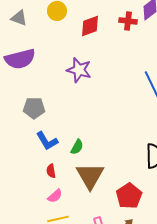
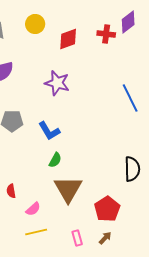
blue L-shape: (47, 141) -> (49, 131), moved
red semicircle: (51, 171) -> (11, 191), moved

